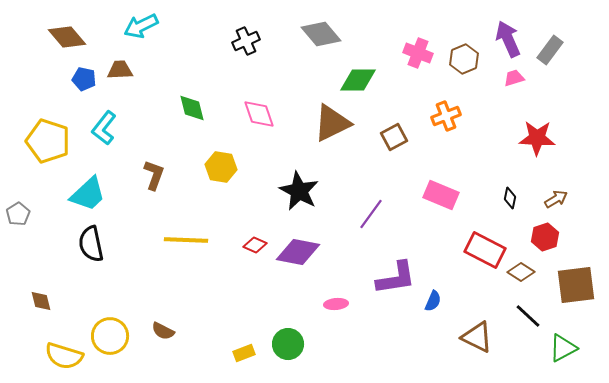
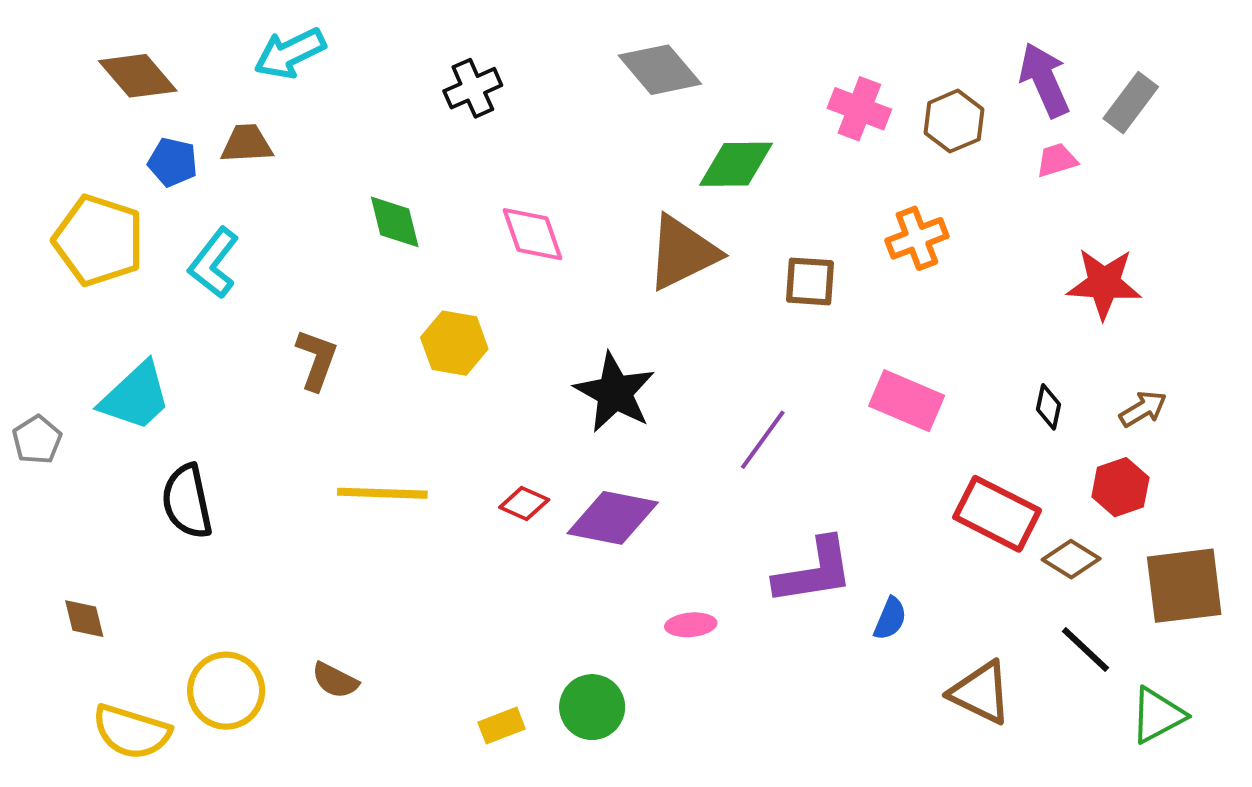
black cross: (246, 41) -> (473, 88), moved
brown square: (394, 137) -> (810, 281), turned 32
yellow pentagon: (48, 141) -> (99, 240), moved
cyan trapezoid: (88, 194) -> (136, 397), moved

